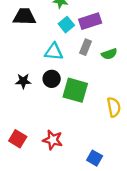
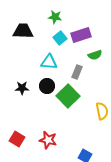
gray rectangle: (86, 47) -> (77, 72), moved
green semicircle: (109, 54) -> (95, 55), moved
green square: (75, 90) -> (68, 96), turned 30

